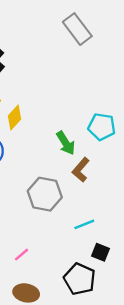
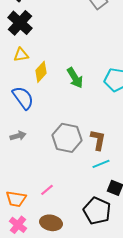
green arrow: (66, 143) -> (75, 78), moved
brown L-shape: (81, 170) -> (98, 140), moved, turned 150

